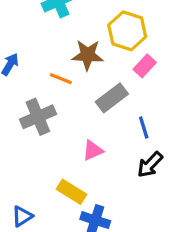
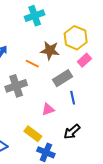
blue line: (144, 127) -> (73, 98), moved
black arrow: (150, 165) -> (72, 132), moved

